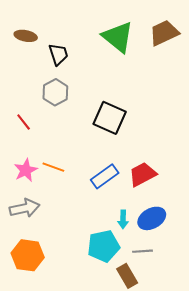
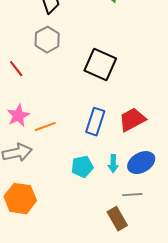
orange line: (53, 167) -> (45, 127), moved, turned -40
blue rectangle: (105, 176) -> (95, 122), turned -36
cyan pentagon: (104, 246) -> (82, 167), moved, size x0.7

